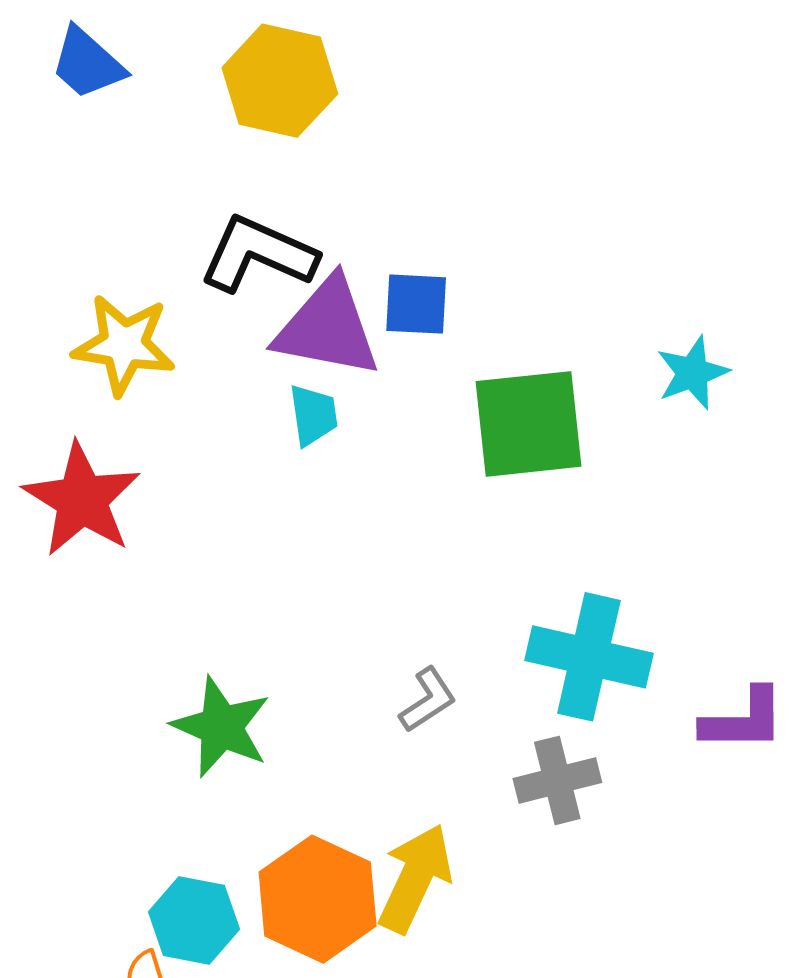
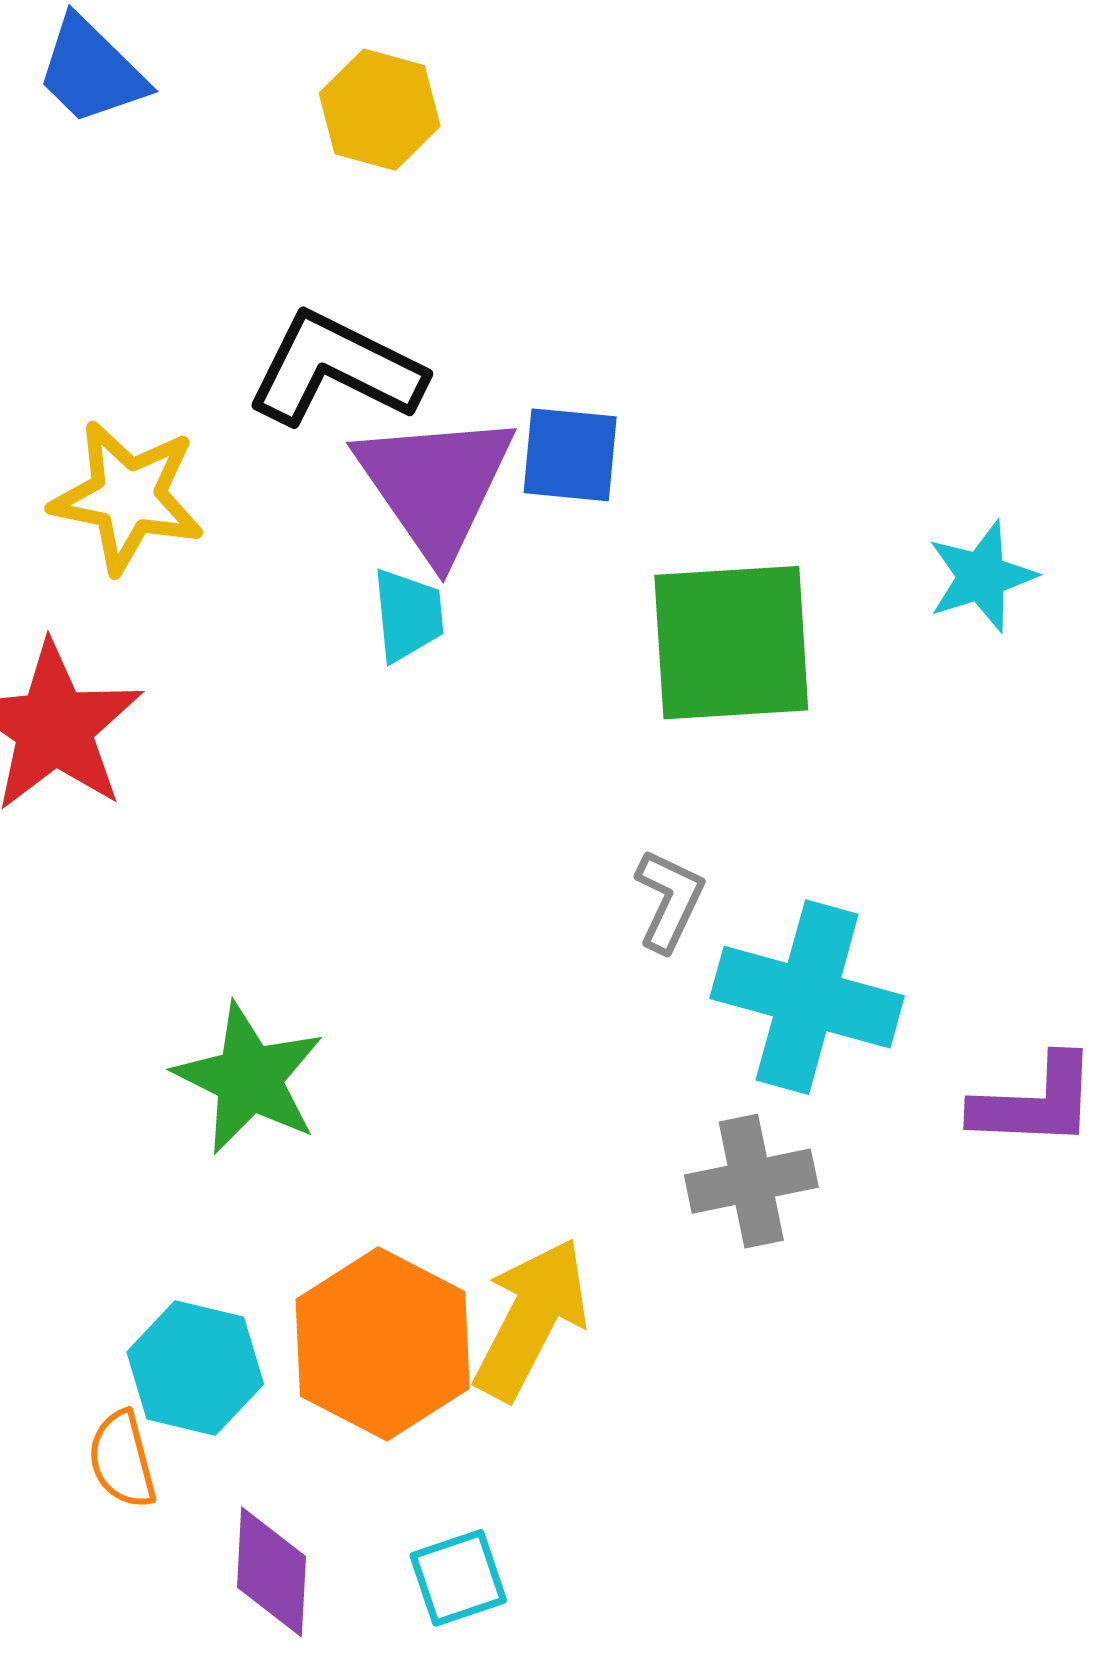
yellow hexagon: (280, 81) -> (380, 110), size x0.7
purple triangle: (328, 328) -> (435, 485), turned 42
gray L-shape: (428, 700) -> (669, 900), moved, turned -34

